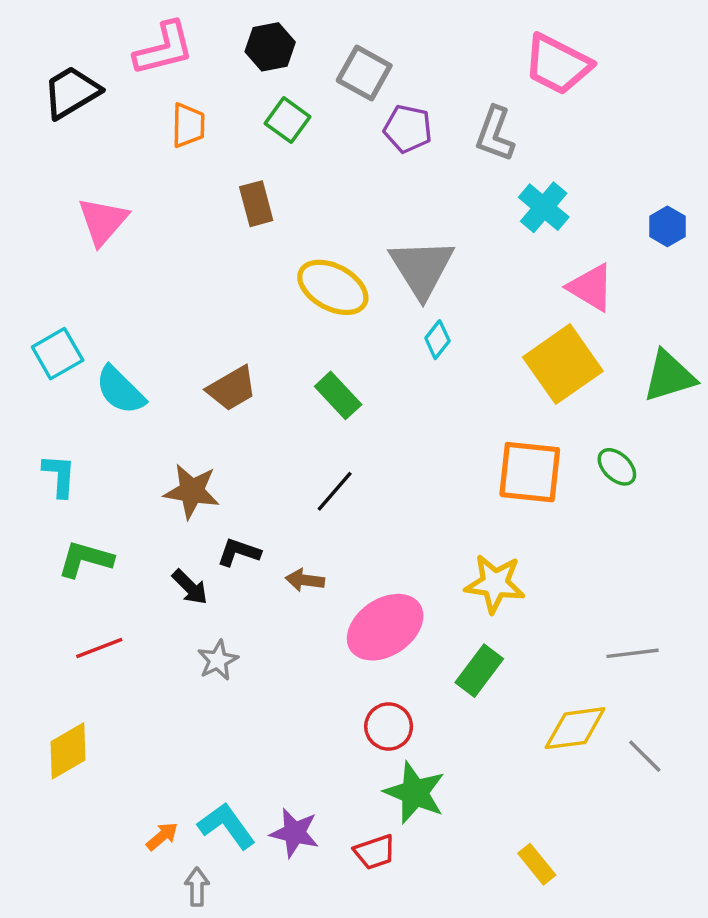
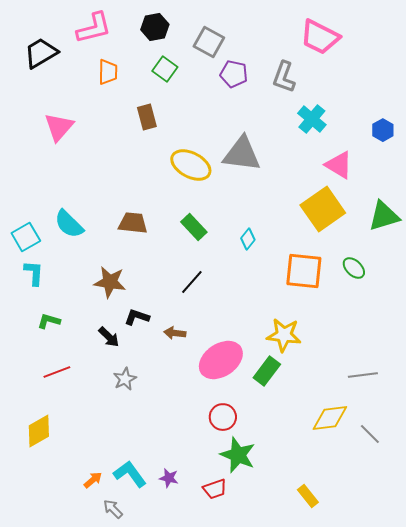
gray triangle: (422, 268) -> (242, 154), turned -51
cyan diamond: (437, 340) -> (248, 239), moved
cyan square: (58, 354) -> (26, 237), moved
brown trapezoid: (232, 388) -> (133, 223), turned -144
green L-shape: (85, 559) -> (49, 321), size x0.7
green rectangle: (479, 671) -> (267, 371), moved
purple star: (295, 833) -> (169, 478), size x0.7
gray arrow: (197, 887) -> (113, 509), turned -45

